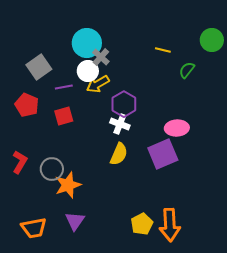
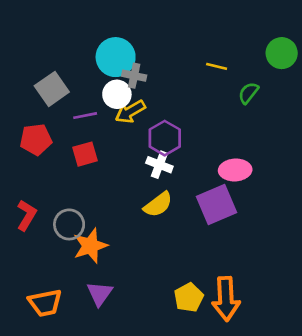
gray cross: (101, 57) -> (134, 76), turned -30
red pentagon: (27, 105) -> (36, 139), turned -30
yellow semicircle: (119, 154) -> (158, 205), turned 30

